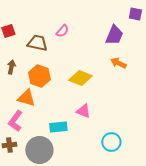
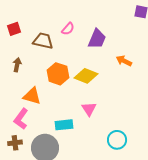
purple trapezoid: (114, 35) -> (97, 39), moved
orange hexagon: (39, 76) -> (58, 74), moved
pink triangle: (83, 111) -> (89, 109), turned 35

